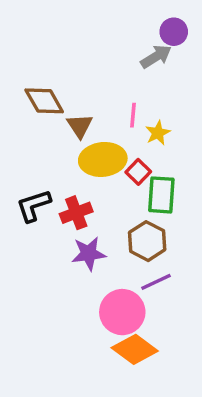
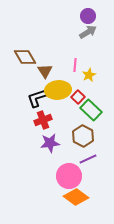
purple circle: (174, 32) -> (88, 16), moved
green rectangle: (161, 195) -> (91, 110), turned -50
black L-shape: (34, 206) -> (37, 98), moved

